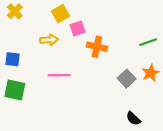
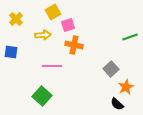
yellow cross: (15, 11) -> (16, 19), moved
orange cross: (97, 47) -> (74, 45), moved
orange star: (150, 73) -> (126, 87), moved
green square: (15, 90) -> (42, 96), moved, turned 30

